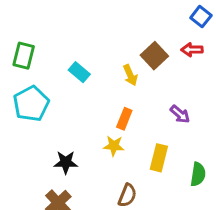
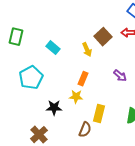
cyan pentagon: (31, 104) -> (31, 78), moved
yellow rectangle: (159, 158) -> (99, 114), moved
black star: (66, 162) -> (54, 108), moved

